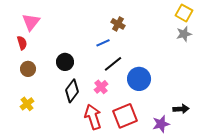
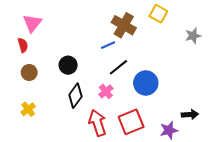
yellow square: (184, 13) -> (158, 14), moved
brown cross: (118, 24) -> (124, 25), size x1.6

